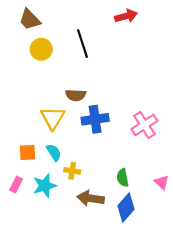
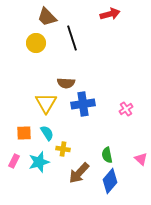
brown trapezoid: (30, 19) -> (47, 17), moved
pink cross: (144, 125) -> (126, 109), size x0.6
brown arrow: (91, 198) -> (79, 173), turned -55

